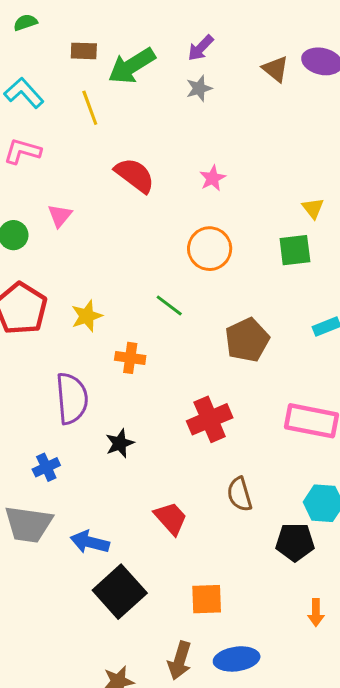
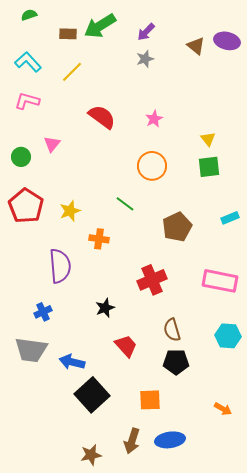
green arrow: (132, 66) -> (100, 26), moved
yellow line: (90, 108) -> (72, 72), turned 65
yellow triangle: (313, 208) -> (208, 139), moved
black star: (120, 443) -> (105, 308), moved
black pentagon: (295, 542) -> (176, 362), moved
orange arrow: (316, 613) -> (223, 409), turned -60

